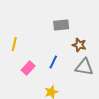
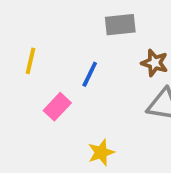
blue line: (53, 62) -> (90, 74), moved

